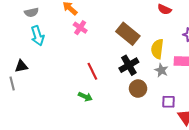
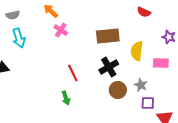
brown rectangle: (128, 34) -> (108, 36), turned -45
gray star: (161, 70) -> (141, 85), moved
green arrow: (85, 97) -> (66, 98), turned 48

